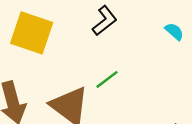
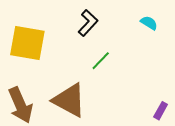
green line: (107, 79) -> (101, 61), moved

